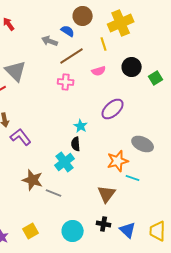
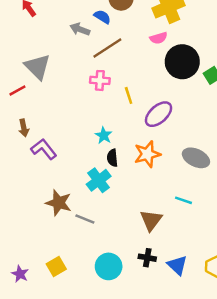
yellow line: (104, 44) -> (129, 95), moved
black circle: (132, 67) -> (182, 62), size x1.4
pink semicircle: (99, 71) -> (159, 38), moved
cyan star: (81, 126) -> (104, 135), moved
orange star: (118, 161) -> (147, 154), moved

